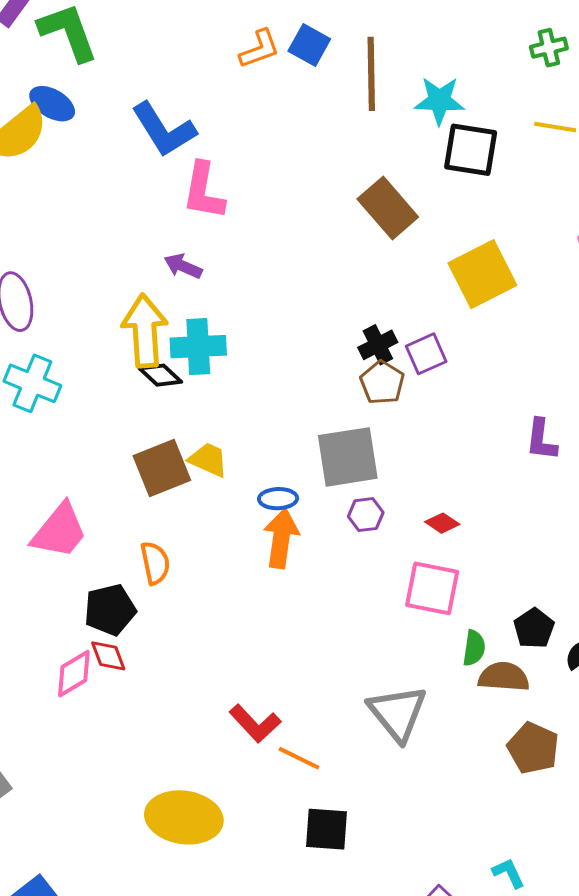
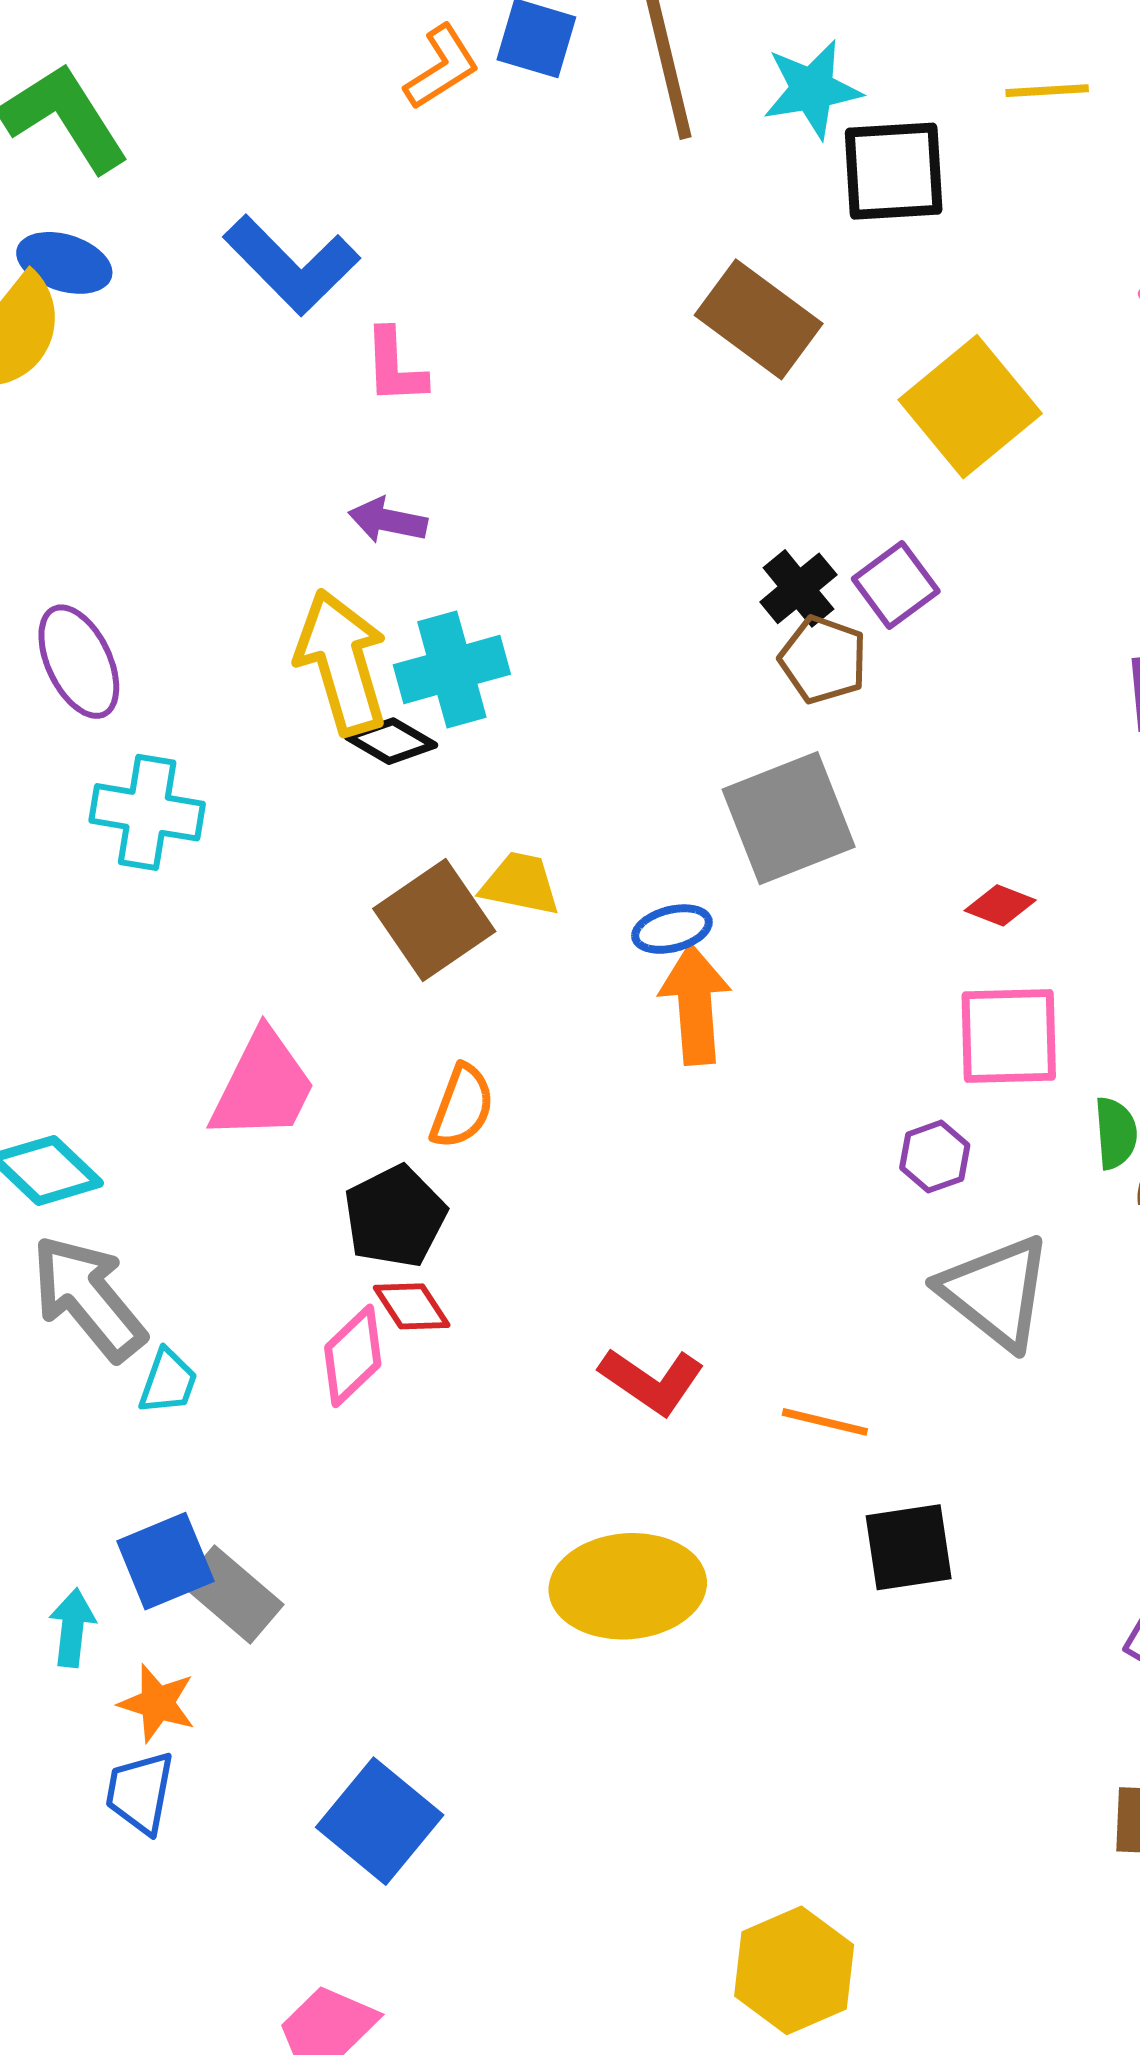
pink L-shape: (203, 191) -> (395, 366), size x0.7
purple hexagon: (366, 515) -> (935, 1157), moved
orange semicircle: (155, 563) -> (462, 1106), turned 45
red L-shape: (255, 724) -> (652, 1381), moved

